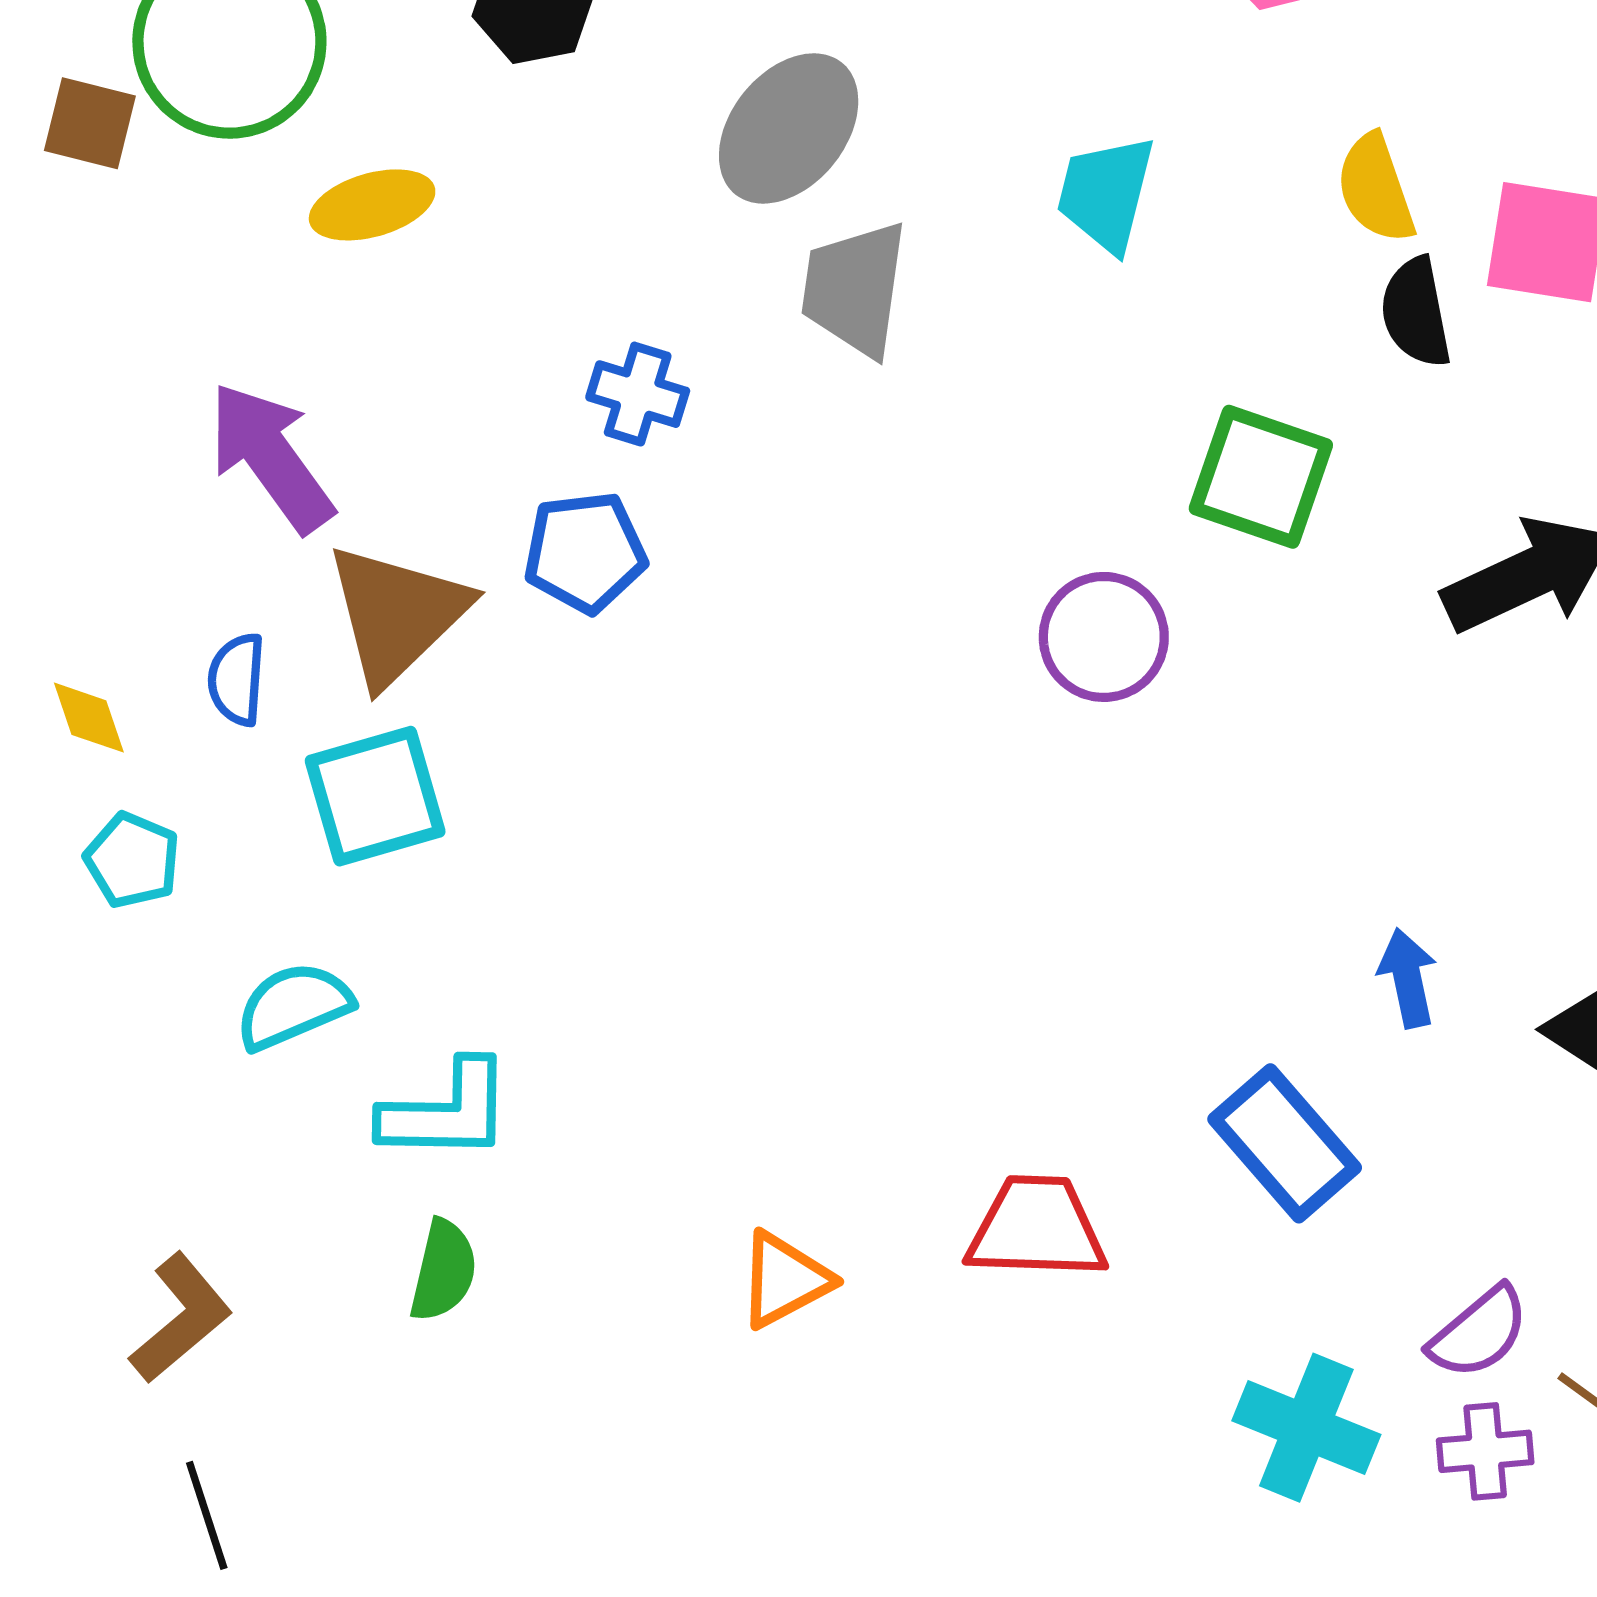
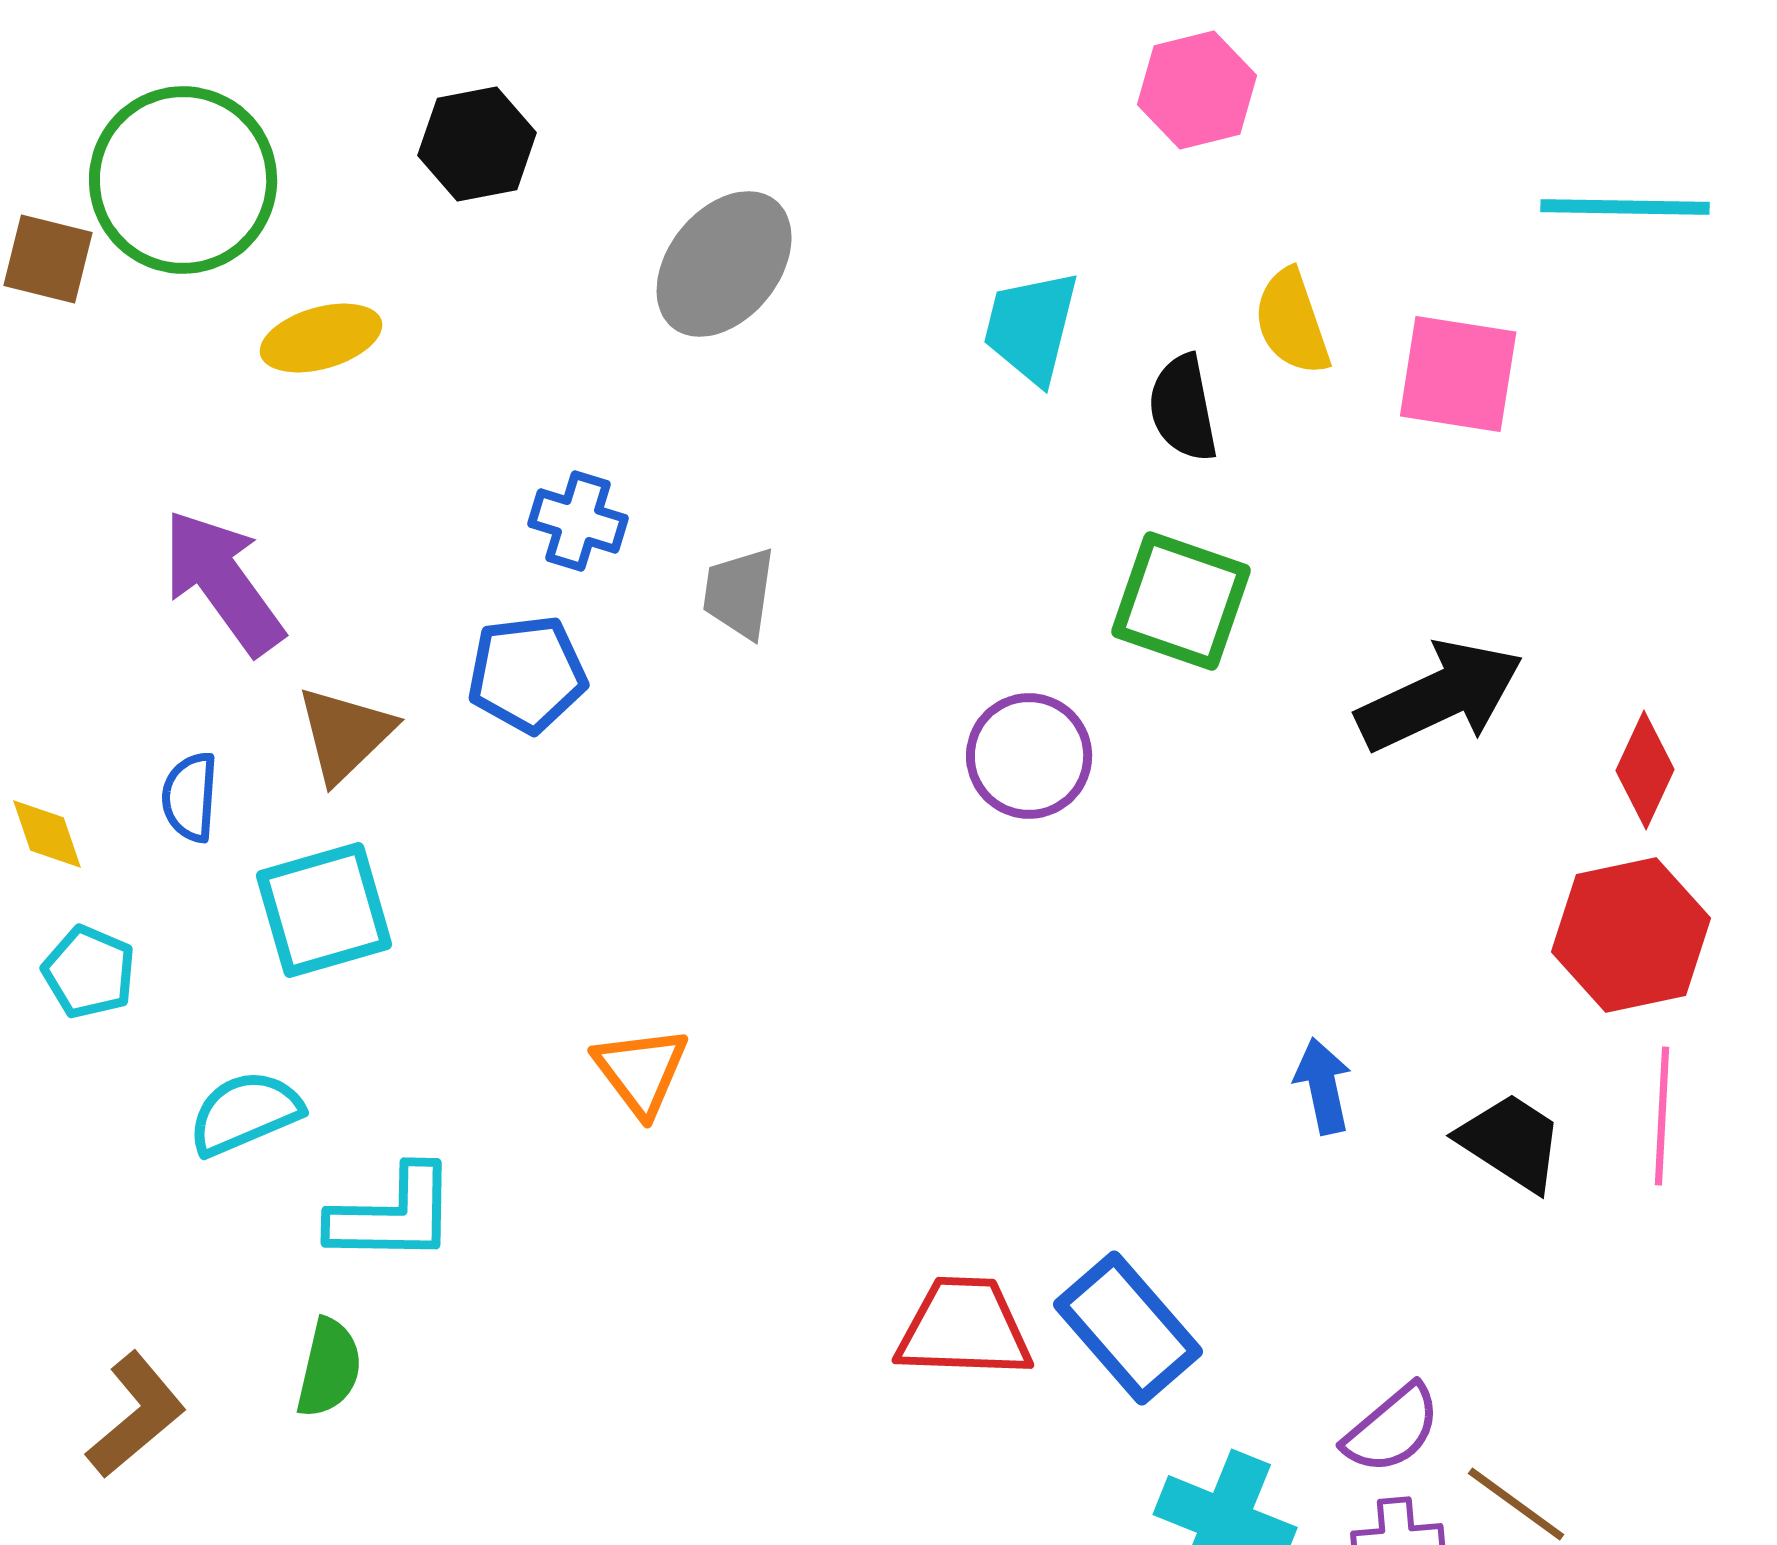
gray trapezoid: (855, 289) -> (739, 593), moved, size x0.7
black semicircle: (1416, 312) -> (1183, 408), moved
brown triangle: (397, 614) -> (345, 734), size x0.7
blue rectangle: (1285, 1143) -> (1128, 1328), moved
green semicircle: (443, 1270) -> (329, 1368), moved
orange triangle: (784, 1280) -> (641, 1071), moved, turned -39

